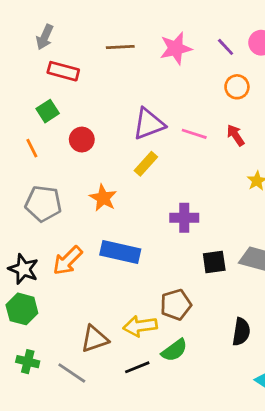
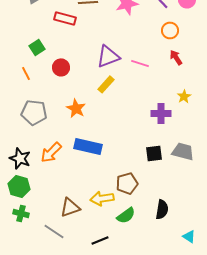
red rectangle: (63, 71) -> (65, 18), moved
red arrow: (236, 135) -> (176, 57), moved
purple cross: (184, 218) -> (161, 113), moved
black semicircle: (241, 332) -> (162, 209), moved
green cross: (28, 362) -> (21, 213), moved
black line: (137, 367) -> (100, 240), moved

